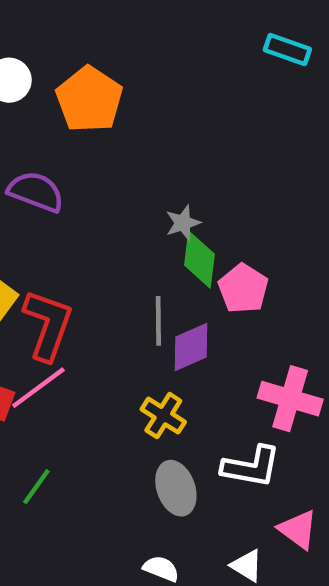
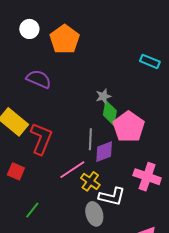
cyan rectangle: (287, 50) -> (150, 61), moved
pink pentagon: (243, 288) -> (129, 127), size x1.4
pink line: (38, 388) -> (72, 170), moved
white L-shape: (251, 467) -> (112, 197), moved

